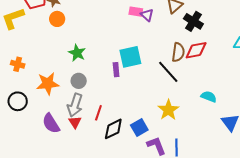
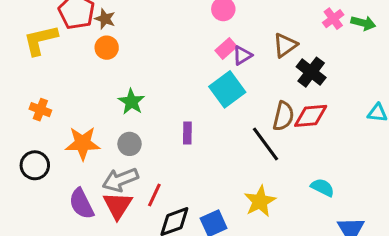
pink rectangle: (136, 12) -> (226, 49), turned -56
purple triangle: (147, 15) -> (242, 55), turned 40
cyan square: (130, 57) -> (227, 89), moved, turned -30
gray arrow: (75, 105) -> (120, 180), turned 45
red triangle: (75, 122) -> (118, 205), size x1.5

